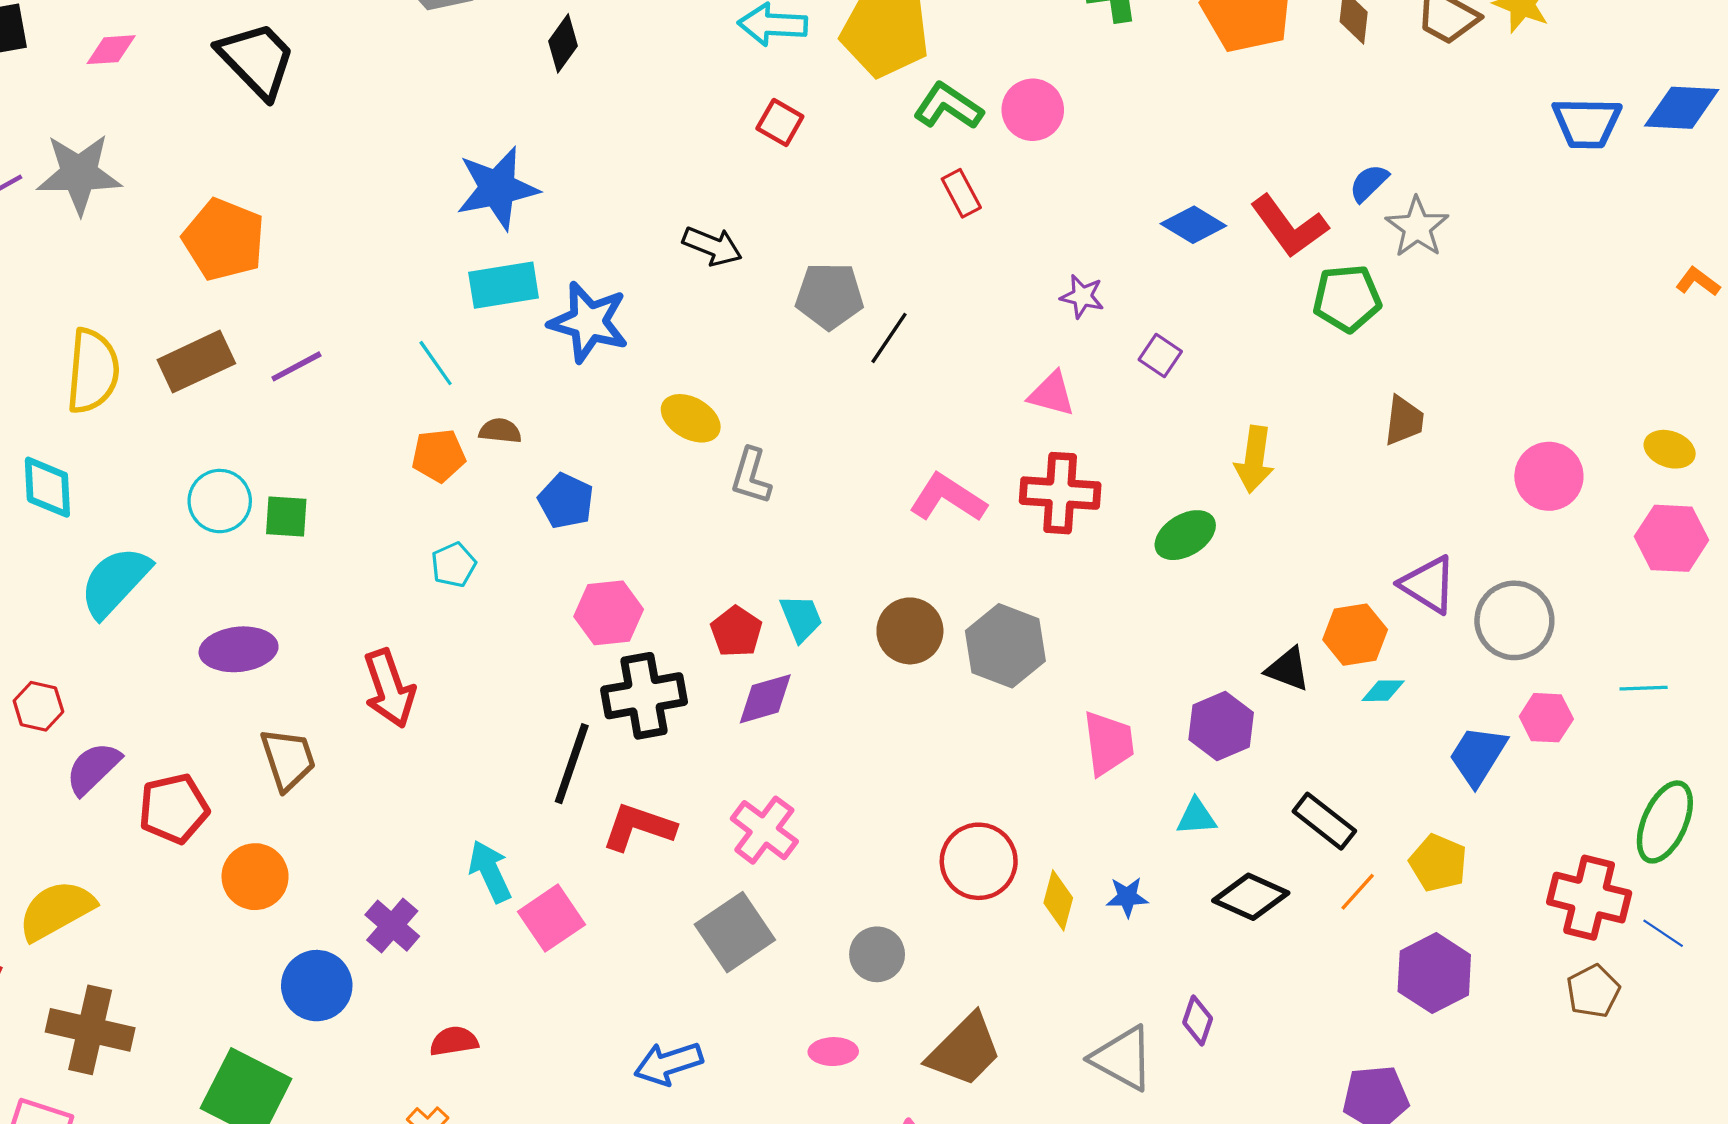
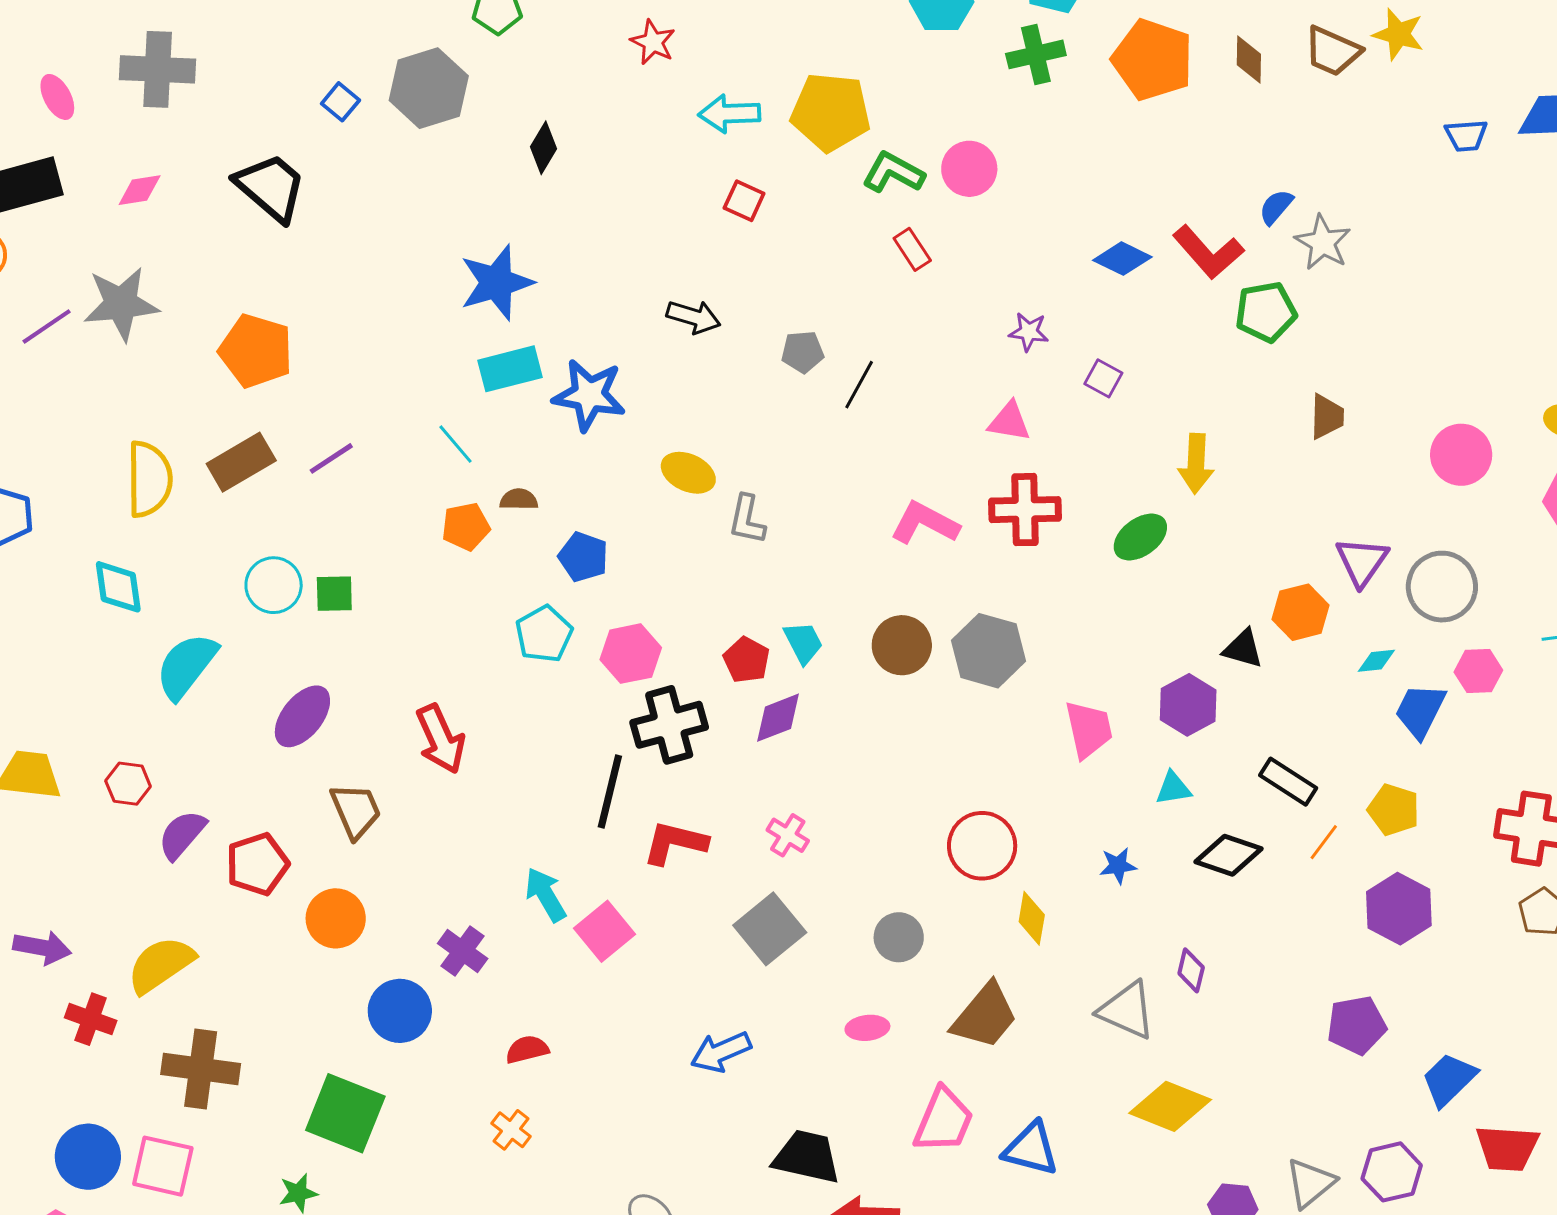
blue trapezoid: (1587, 123) -> (1466, 135), size x0.7
gray pentagon: (830, 296) -> (803, 352), size x0.7
cyan pentagon: (454, 565) -> (544, 634), moved, size x1.4
purple triangle: (1428, 585) -> (1362, 561), turned 38
purple ellipse: (239, 649) -> (302, 716), turned -40
cyan diamond: (1383, 691) -> (1376, 661), moved
pink cross: (764, 830) -> (788, 835), size x0.7
yellow diamond: (1058, 900) -> (1032, 918), moved

